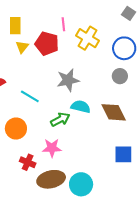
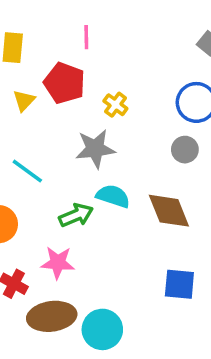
pink line: (63, 24) -> (86, 37), moved
yellow cross: (87, 38) -> (115, 105), moved, size x0.6
yellow triangle: (22, 47) -> (24, 101), moved

